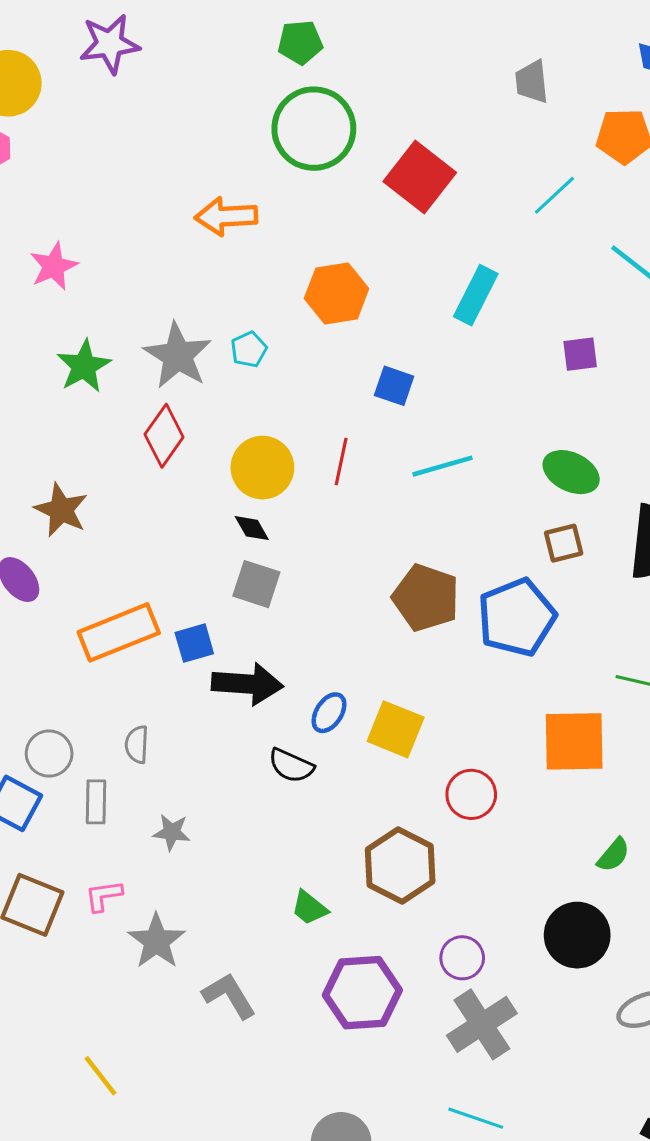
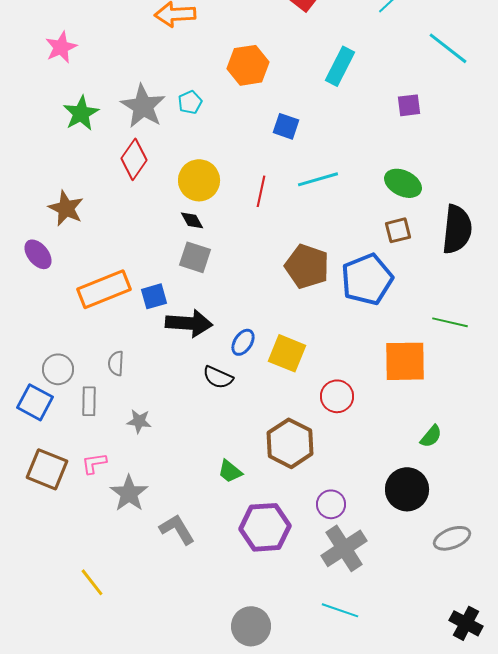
red line: (341, 461) -> (261, 191), moved

